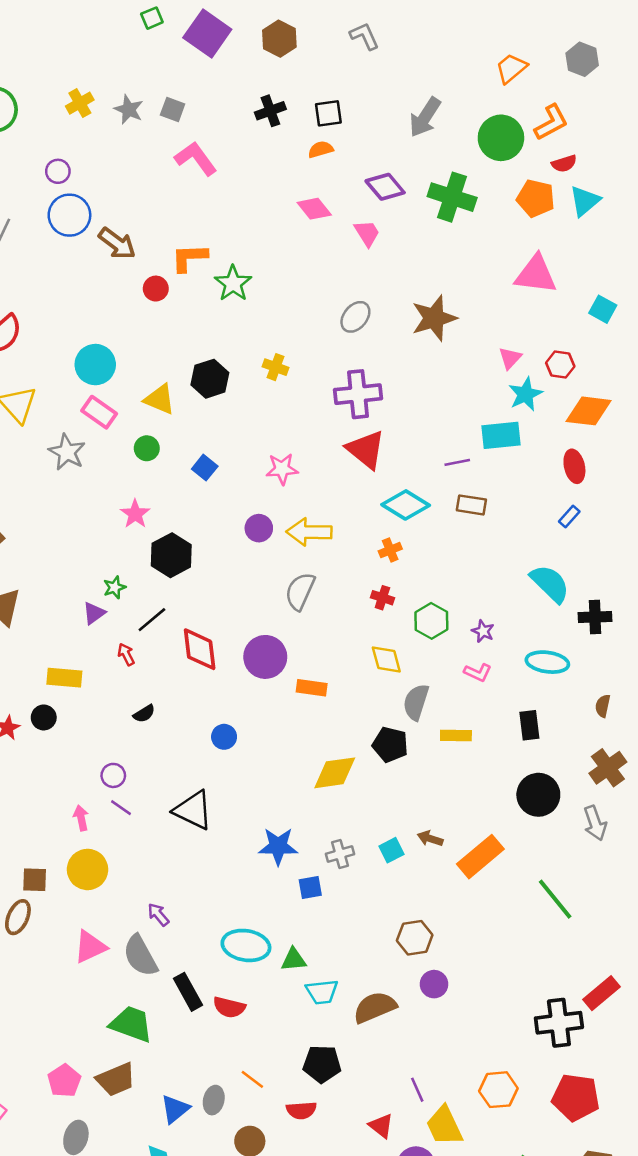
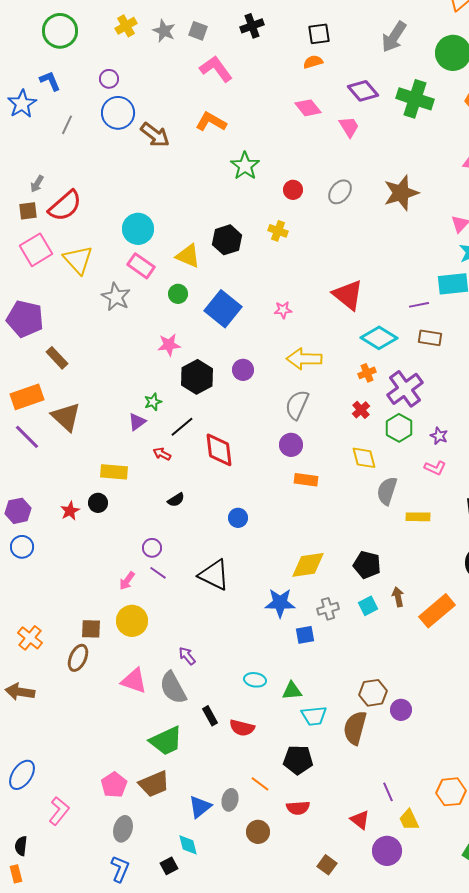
black cross: (270, 111) -> (252, 26), moved
orange L-shape: (189, 258) -> (211, 122), moved, turned 32
red circle: (156, 289) -> (293, 190), moved
purple cross: (358, 394) -> (405, 389), moved, turned -30
blue square: (205, 468) -> (223, 309), size x1.8
pink star: (282, 469) -> (283, 310), size x0.7
pink star: (135, 514) -> (169, 345), turned 30
purple circle: (259, 528) -> (243, 370), moved
red cross: (382, 598) -> (361, 410), turned 30
red arrow: (126, 654) -> (162, 454), turned -36
purple circle: (265, 657) -> (291, 445), moved, size x0.7
black pentagon: (390, 745) -> (367, 565), moved
yellow diamond: (335, 773) -> (308, 565), moved
pink arrow: (81, 818) -> (127, 581), turned -132
brown arrow: (430, 839) -> (398, 597), turned 60
brown hexagon: (415, 938) -> (373, 693), moved
cyan ellipse: (246, 945) -> (255, 680), size x0.6
pink triangle: (90, 947) -> (134, 681), turned 44
black rectangle: (188, 992) -> (210, 716), size x0.7
brown semicircle: (375, 1007) -> (355, 728), turned -52
green trapezoid: (131, 1024) -> (166, 741), turned 135
black pentagon: (322, 1064) -> (298, 760), moved
yellow trapezoid: (444, 1126) -> (409, 820), size x0.7

